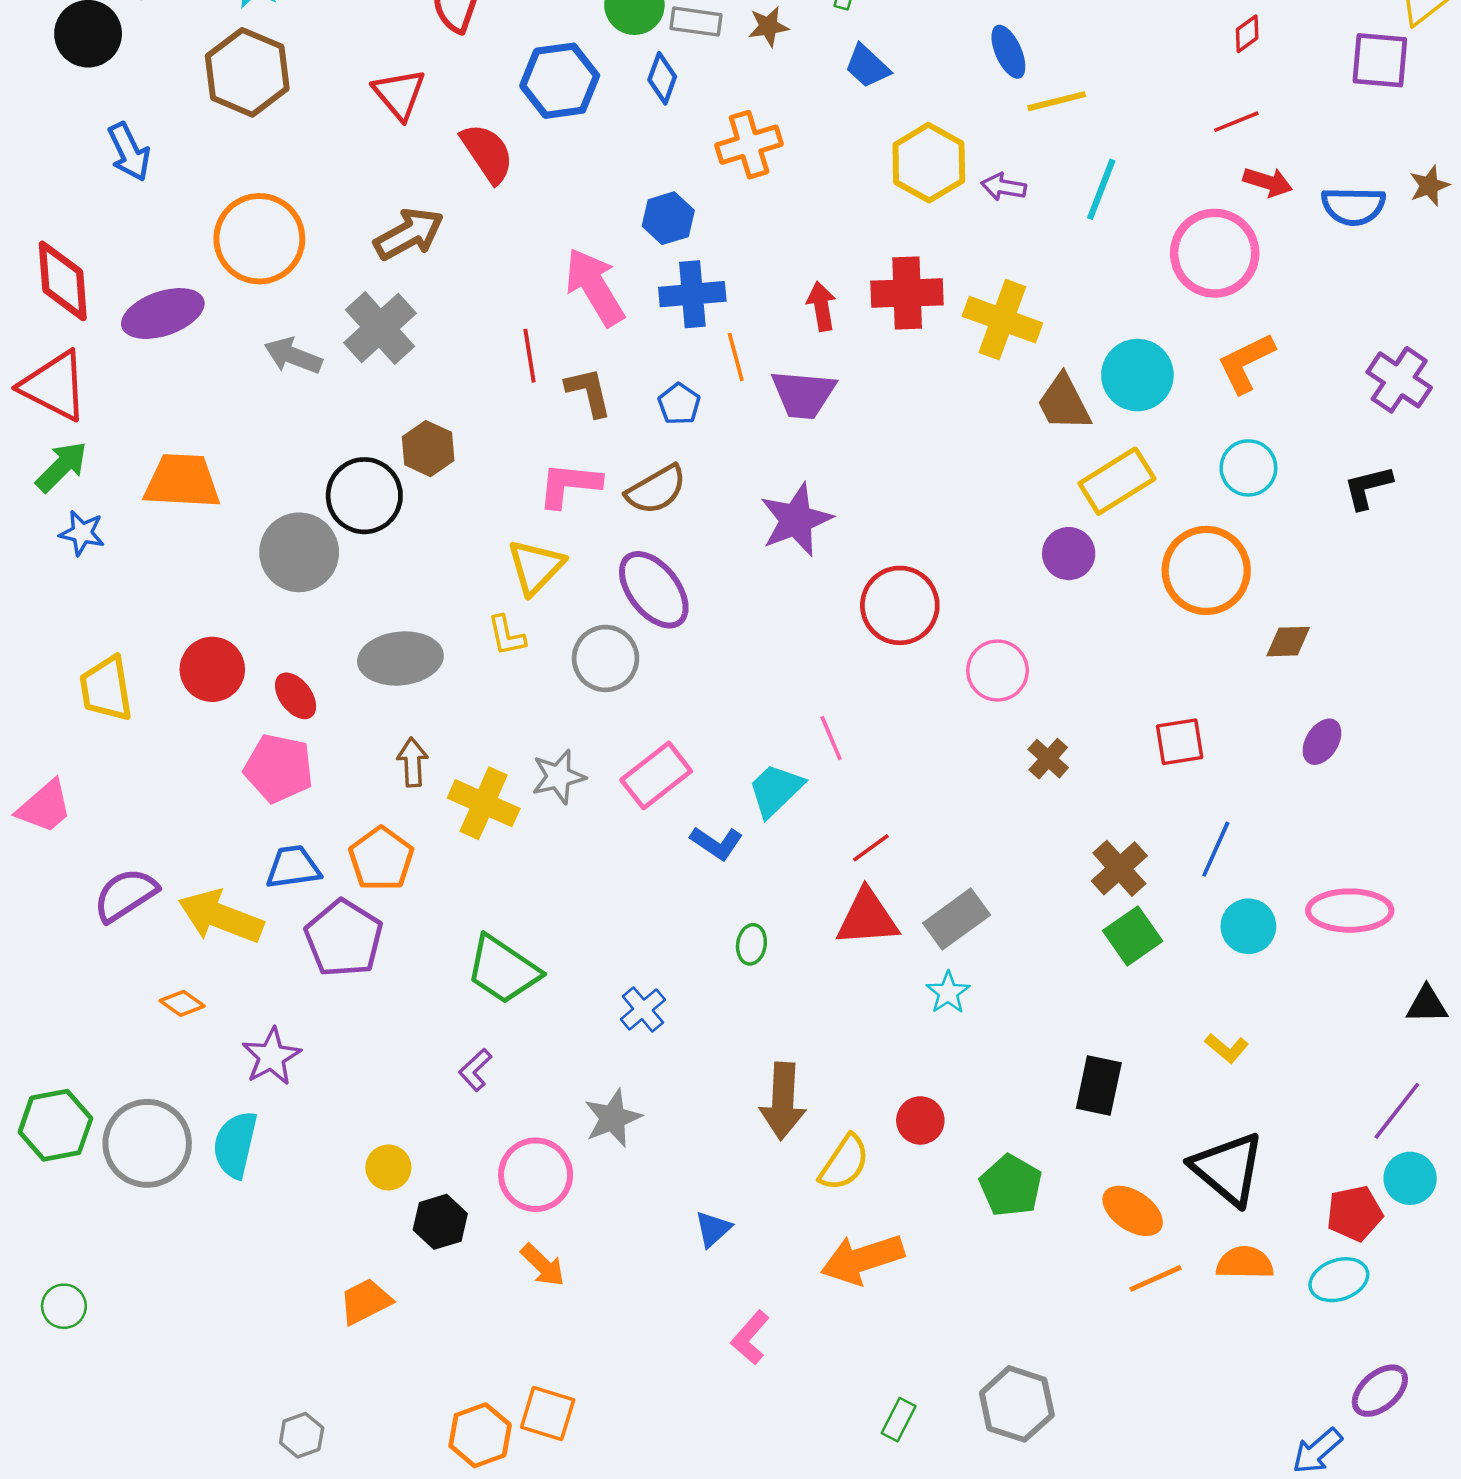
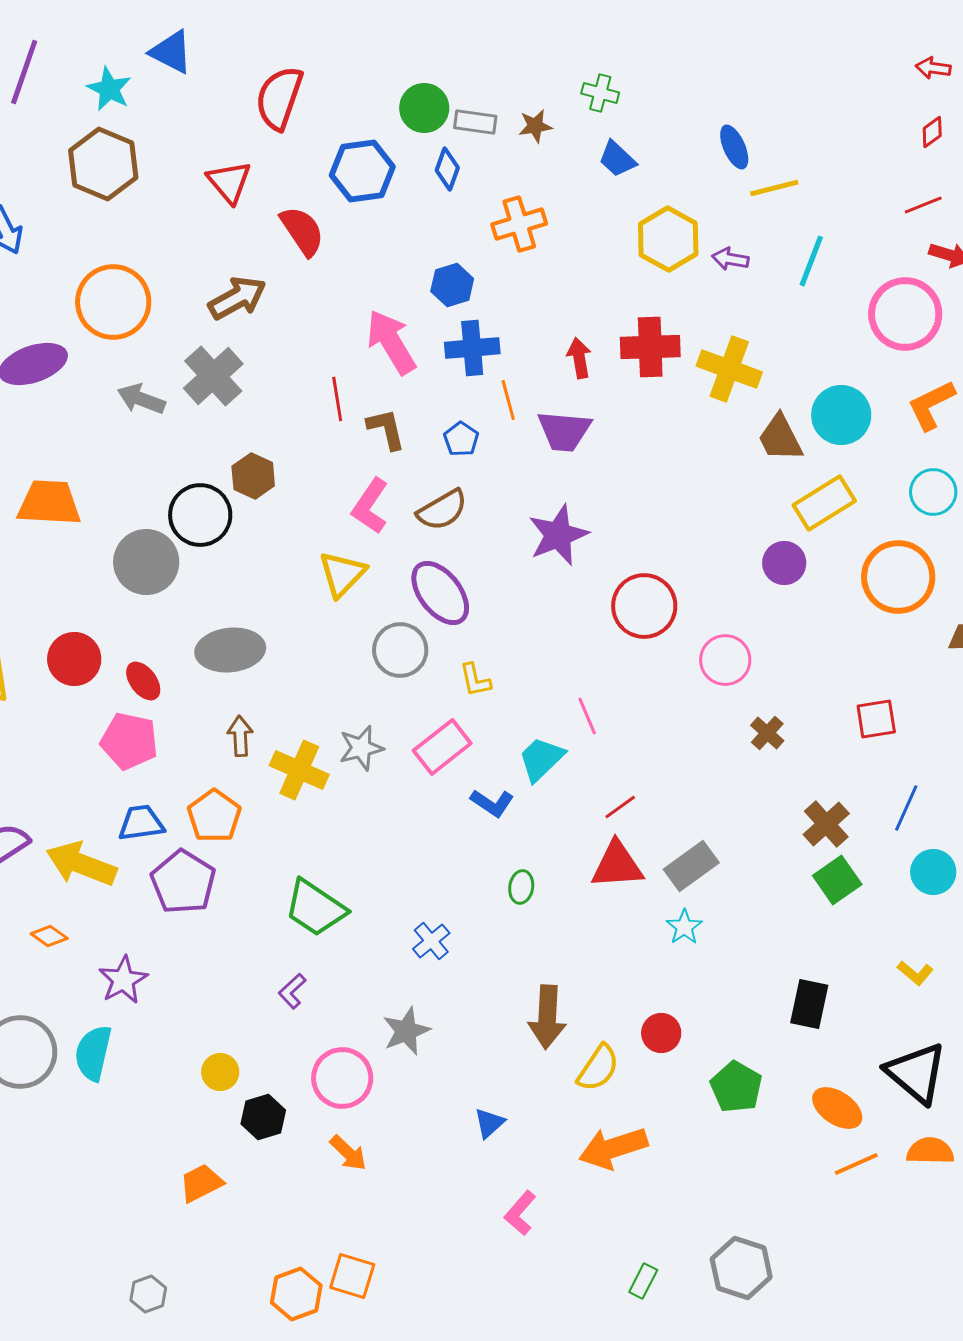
pink L-shape: (569, 485) -> (370, 506), turned -62
yellow L-shape: (507, 636) -> (475, 680), moved

